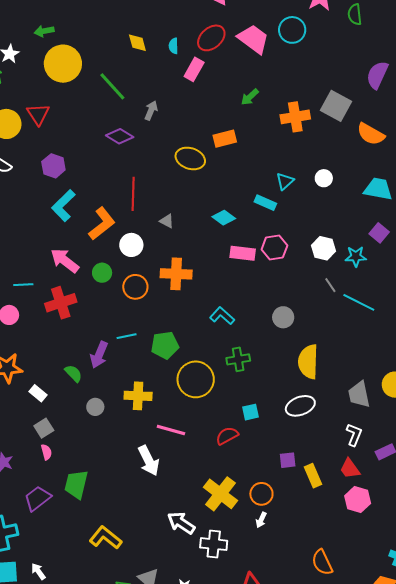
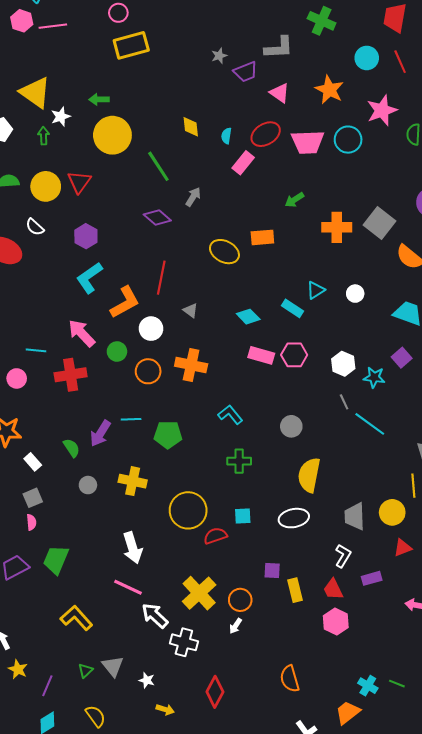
pink trapezoid: (253, 39) -> (308, 142), turned 132
yellow circle: (196, 379) -> (188, 510), moved
pink line: (171, 430) -> (128, 587), moved

